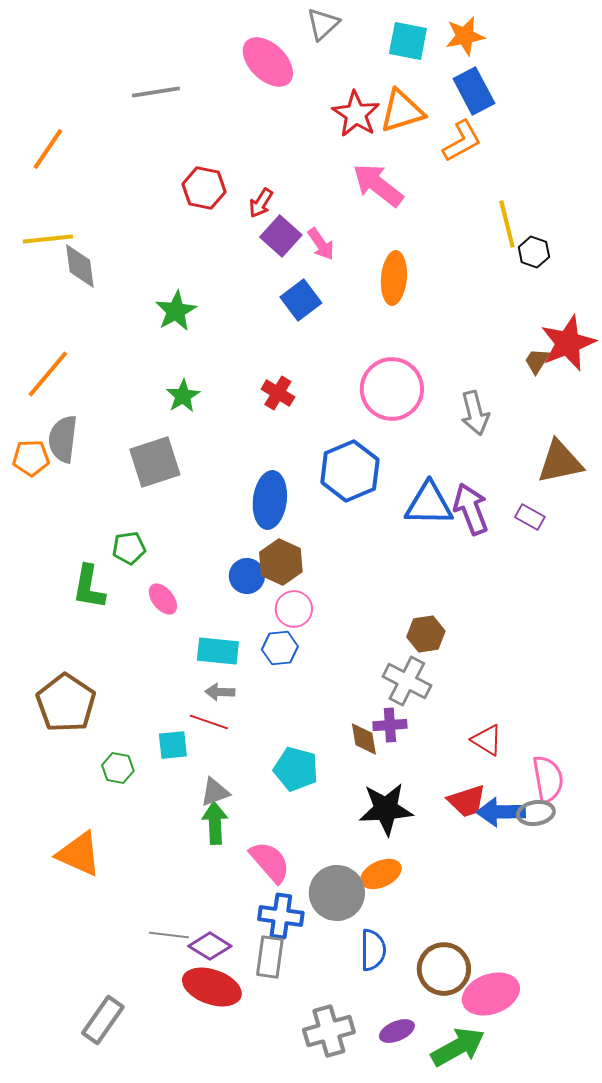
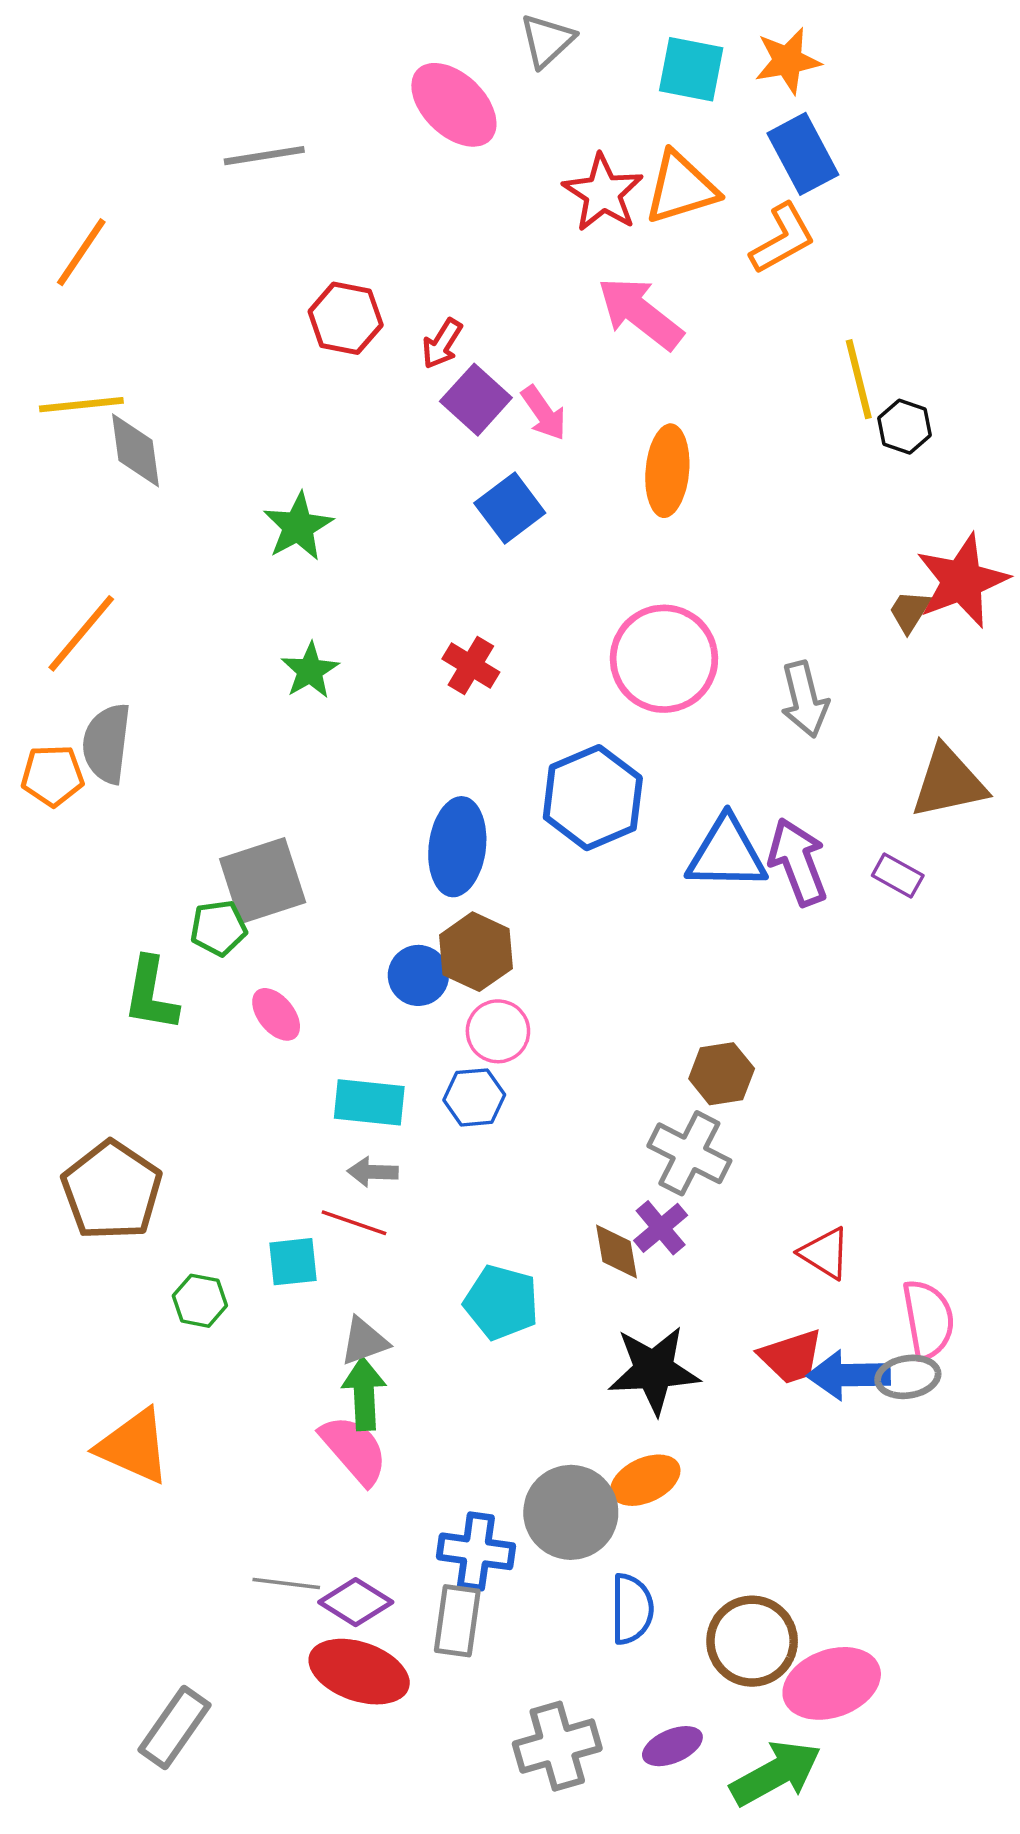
gray square: (155, 462) -> (263, 881), moved
purple cross: (390, 725) -> (661, 1228), turned -36
pink semicircle: (270, 862) -> (354, 1450), moved

